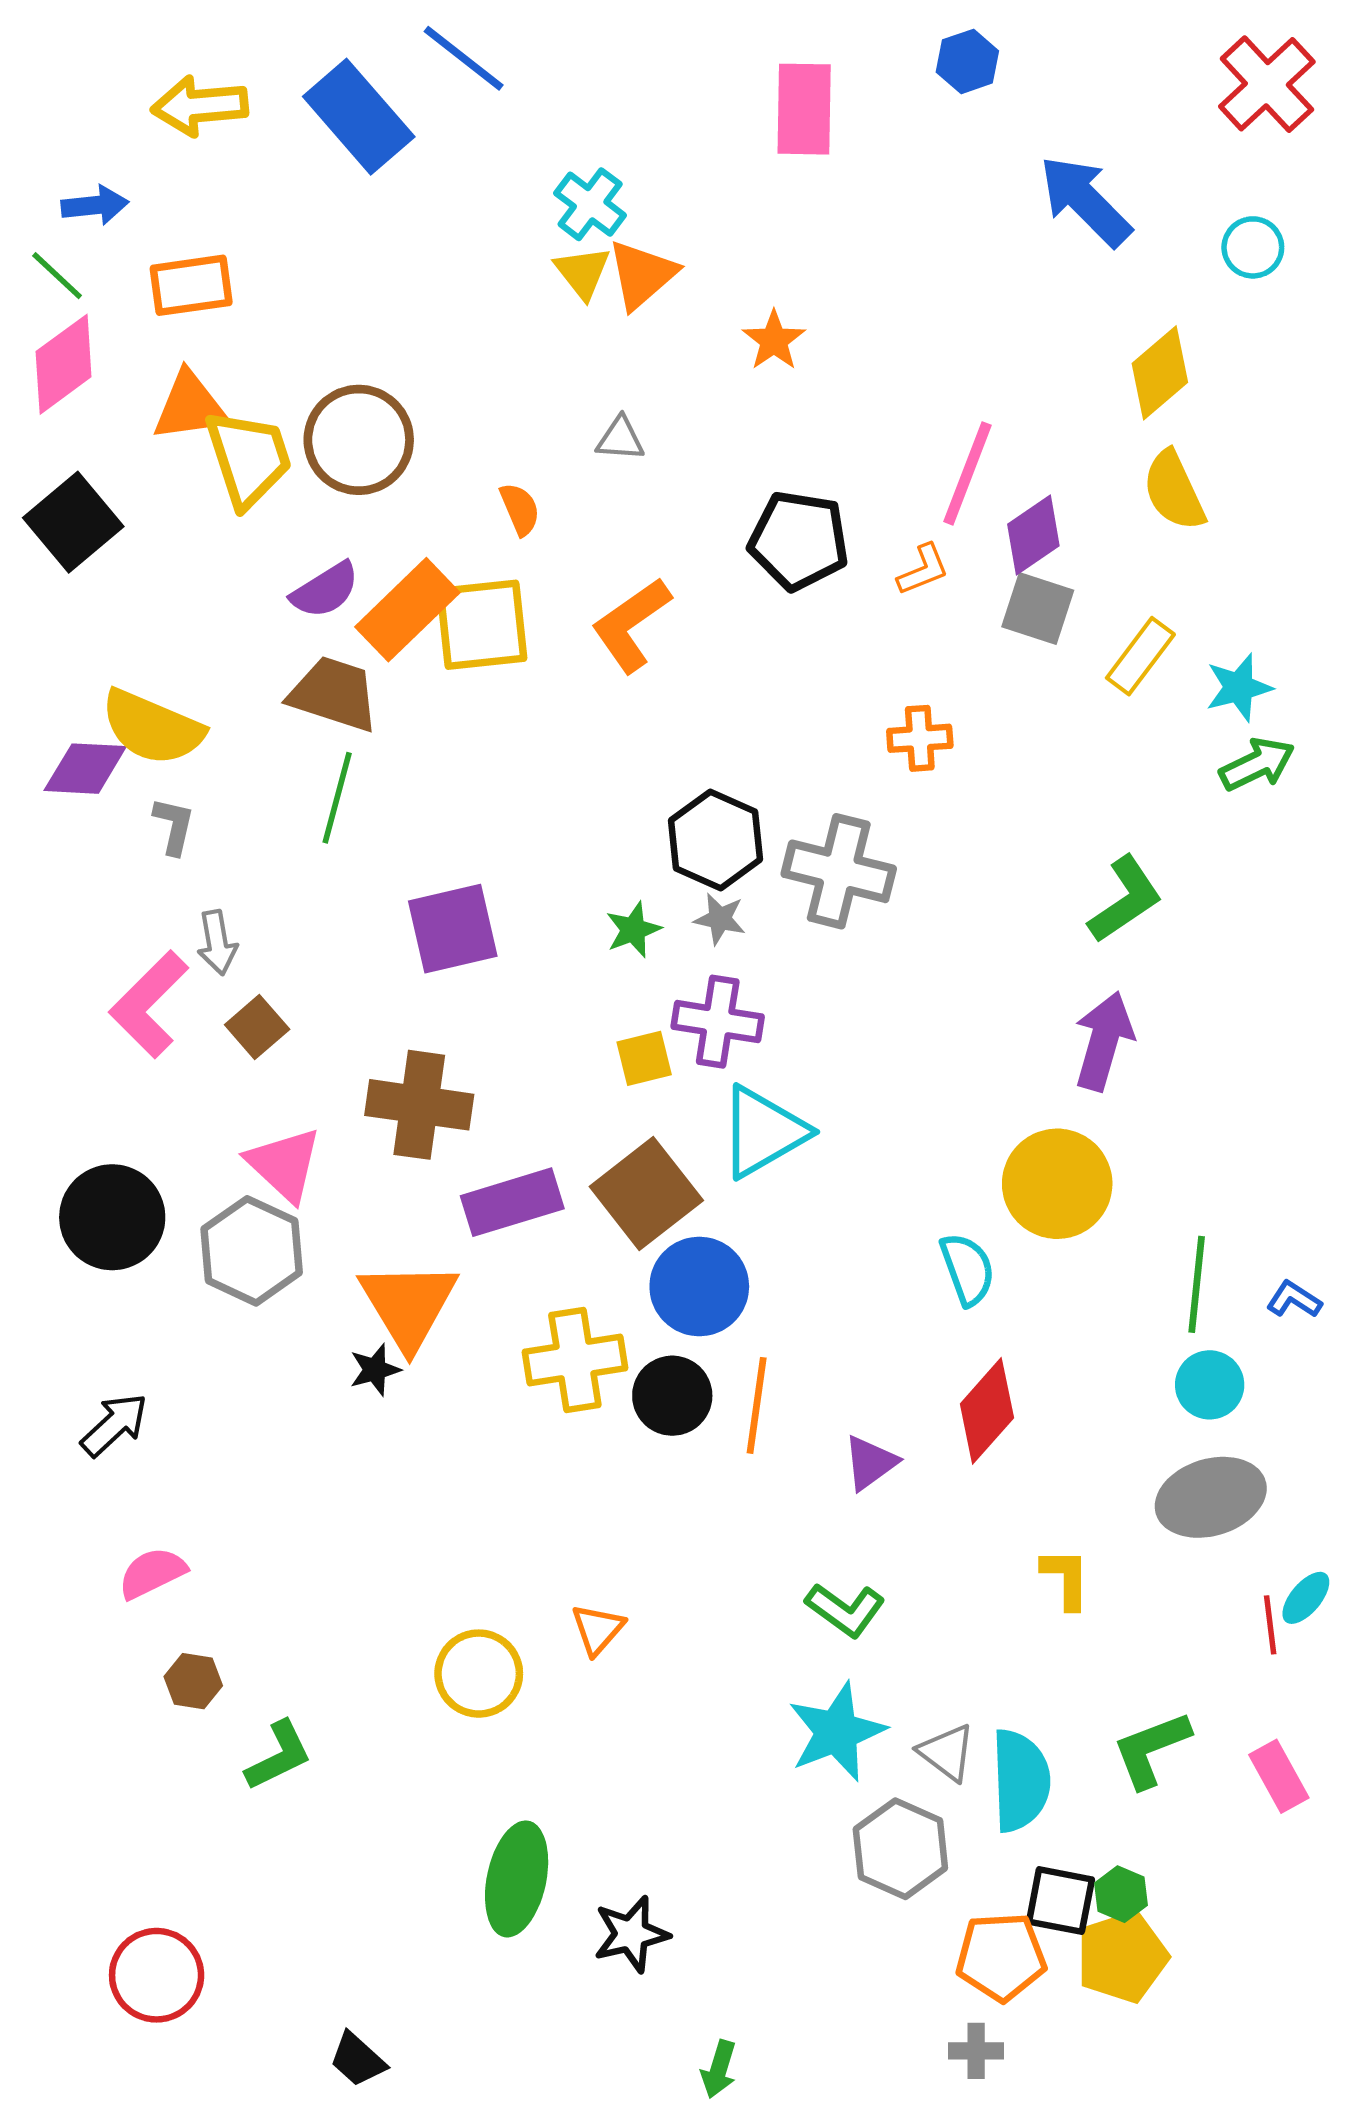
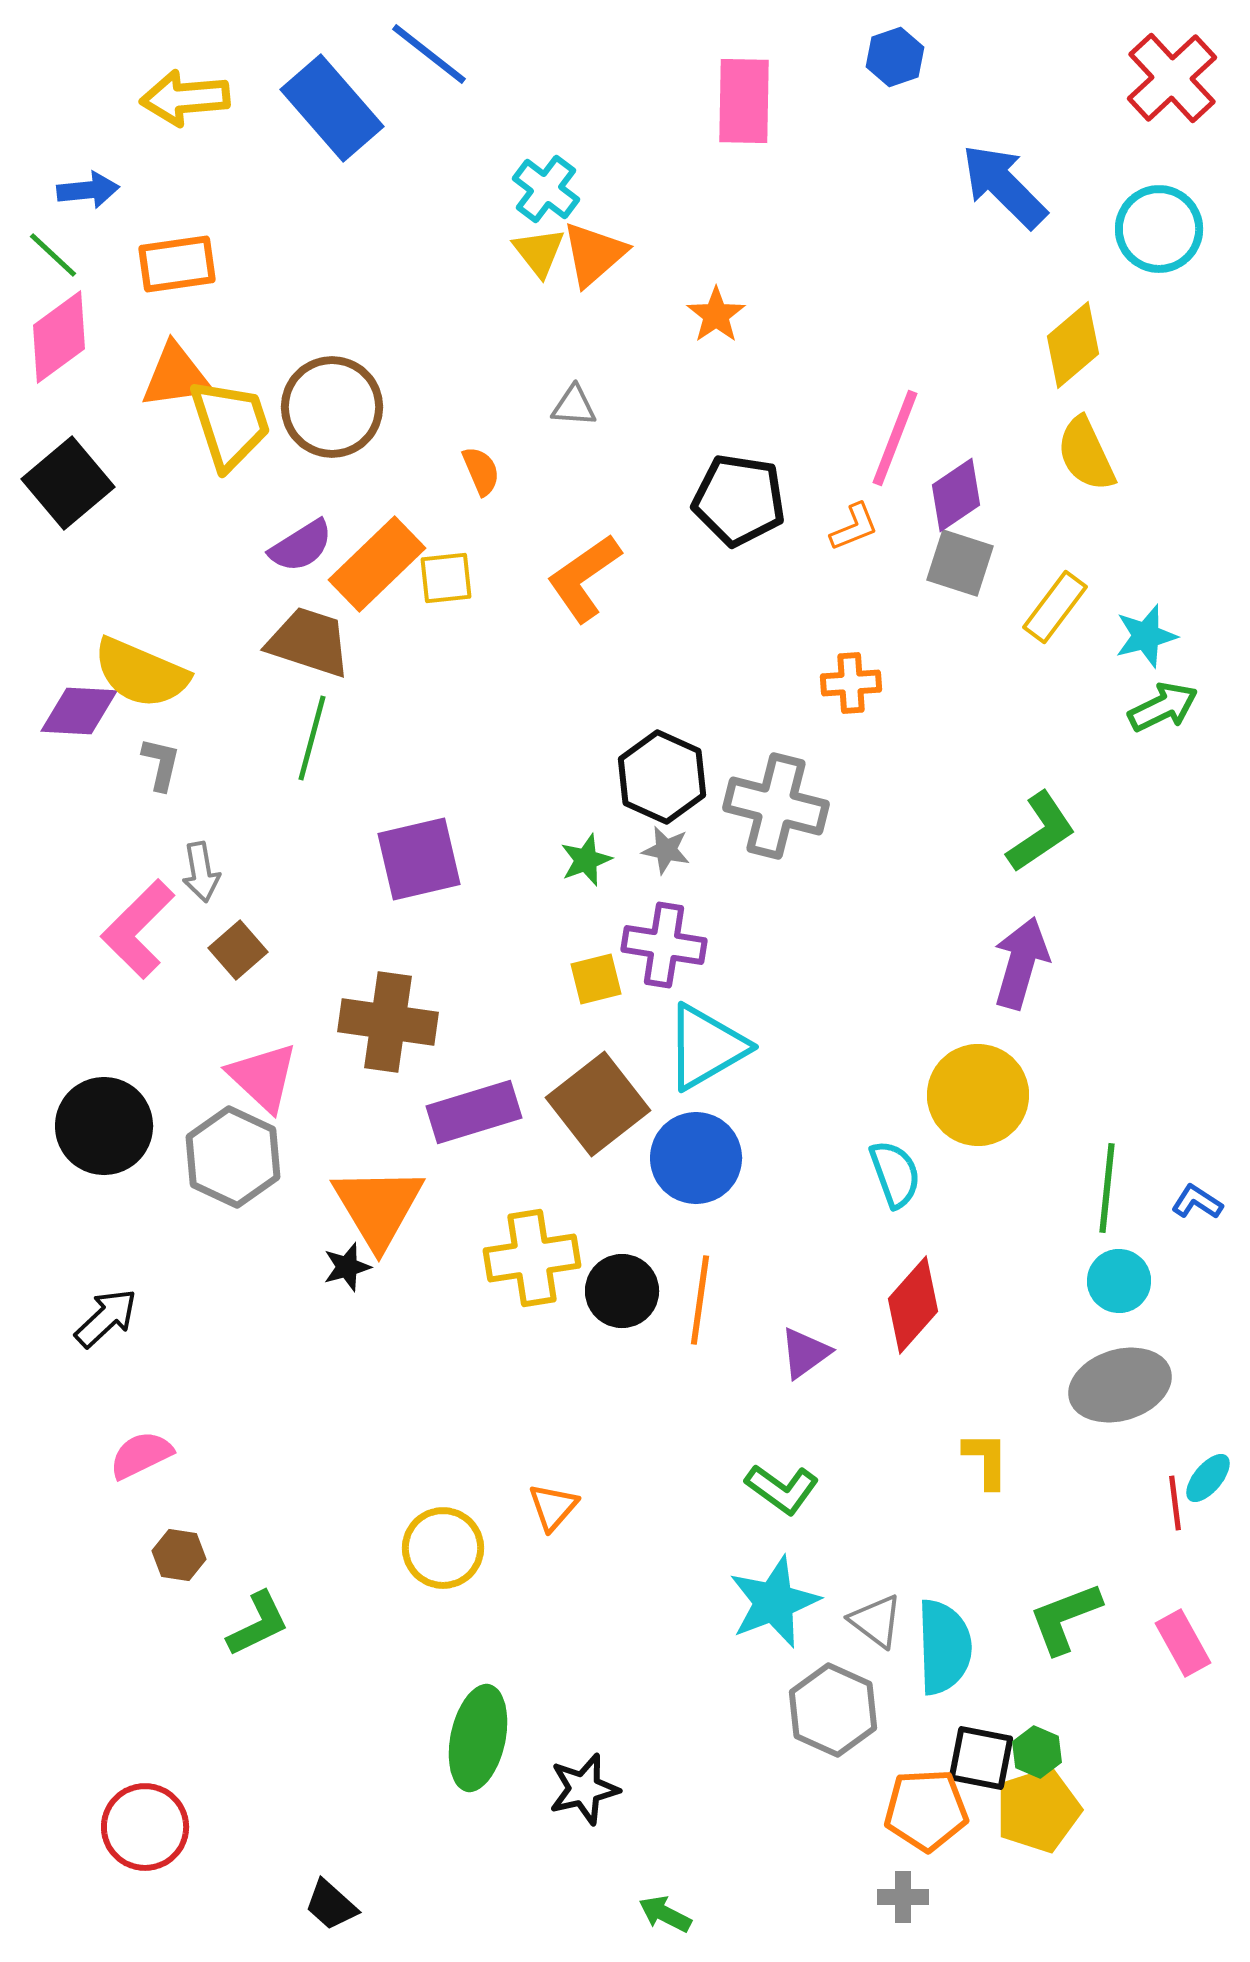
cyan circle: (1253, 247) -> (1159, 229), size x1.5
yellow square: (482, 625) -> (446, 578), size x0.6
blue circle: (699, 1286) -> (696, 1158), moved
green arrow: (719, 2069) -> (665, 1914), turned 100

